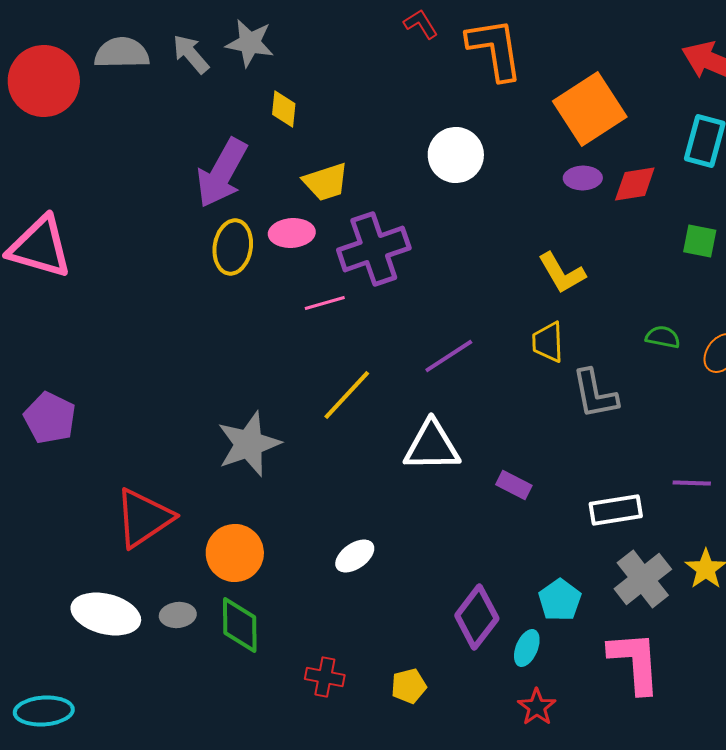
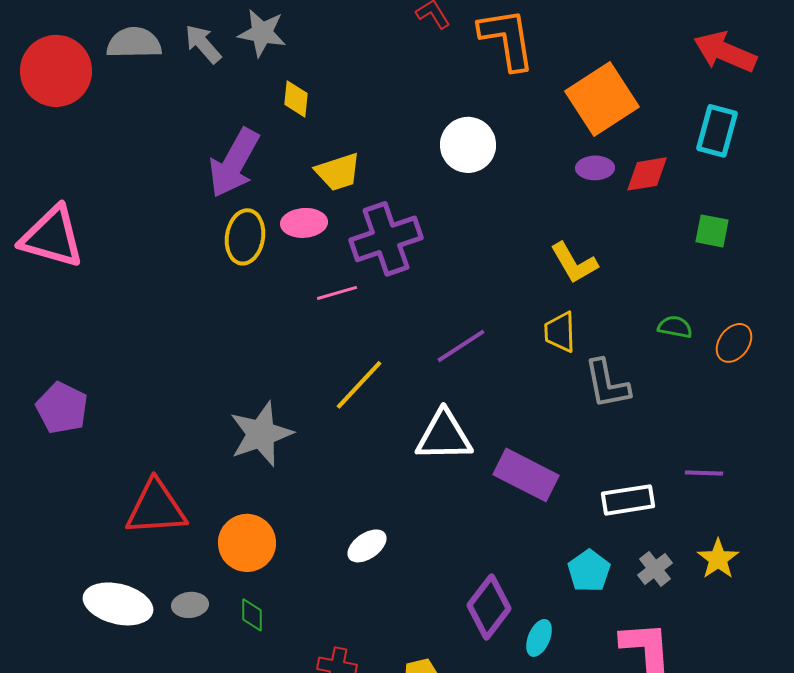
purple rectangle: (514, 485) -> (526, 475), size x1.8
red triangle: (144, 518) -> (156, 508), turned 30
gray cross: (643, 579) -> (655, 569), size x0.6
cyan pentagon: (560, 600) -> (589, 571), moved
green diamond: (240, 625) -> (252, 615), size x0.6

